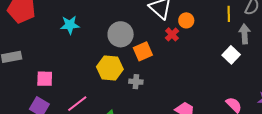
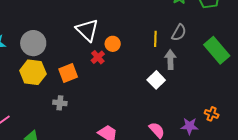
gray circle: (121, 34) -> (33, 43), moved
yellow hexagon: (110, 68) -> (33, 72), moved

